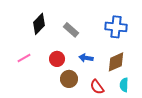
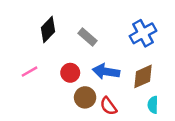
blue cross: (116, 27) -> (143, 33), turned -35
blue arrow: (86, 58) -> (106, 72), size x1.5
red semicircle: (97, 87) -> (108, 106), moved

